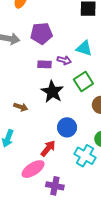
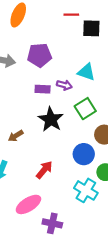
brown arrow: (21, 107) -> (16, 136), turned 128
blue circle: (67, 127) -> (84, 154), moved
red arrow: (48, 148) -> (44, 170), moved

